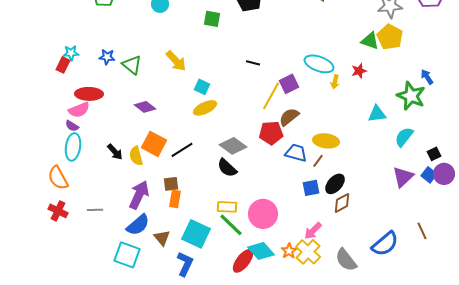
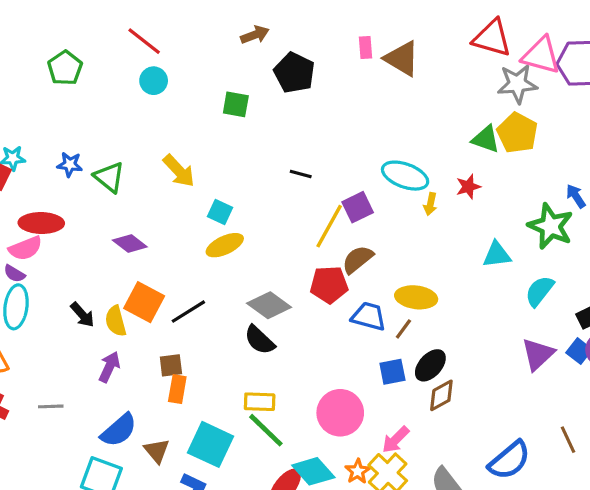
purple arrow: (139, 195) -> (109, 367), moved, size x0.7
pink circle: (263, 214) -> (340, 413), moved

